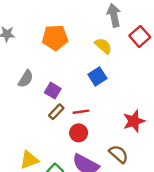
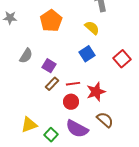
red square: (140, 36) -> (122, 59), moved
orange pentagon: (55, 38) -> (51, 21), turned -30
red star: (134, 121) -> (96, 92), moved

